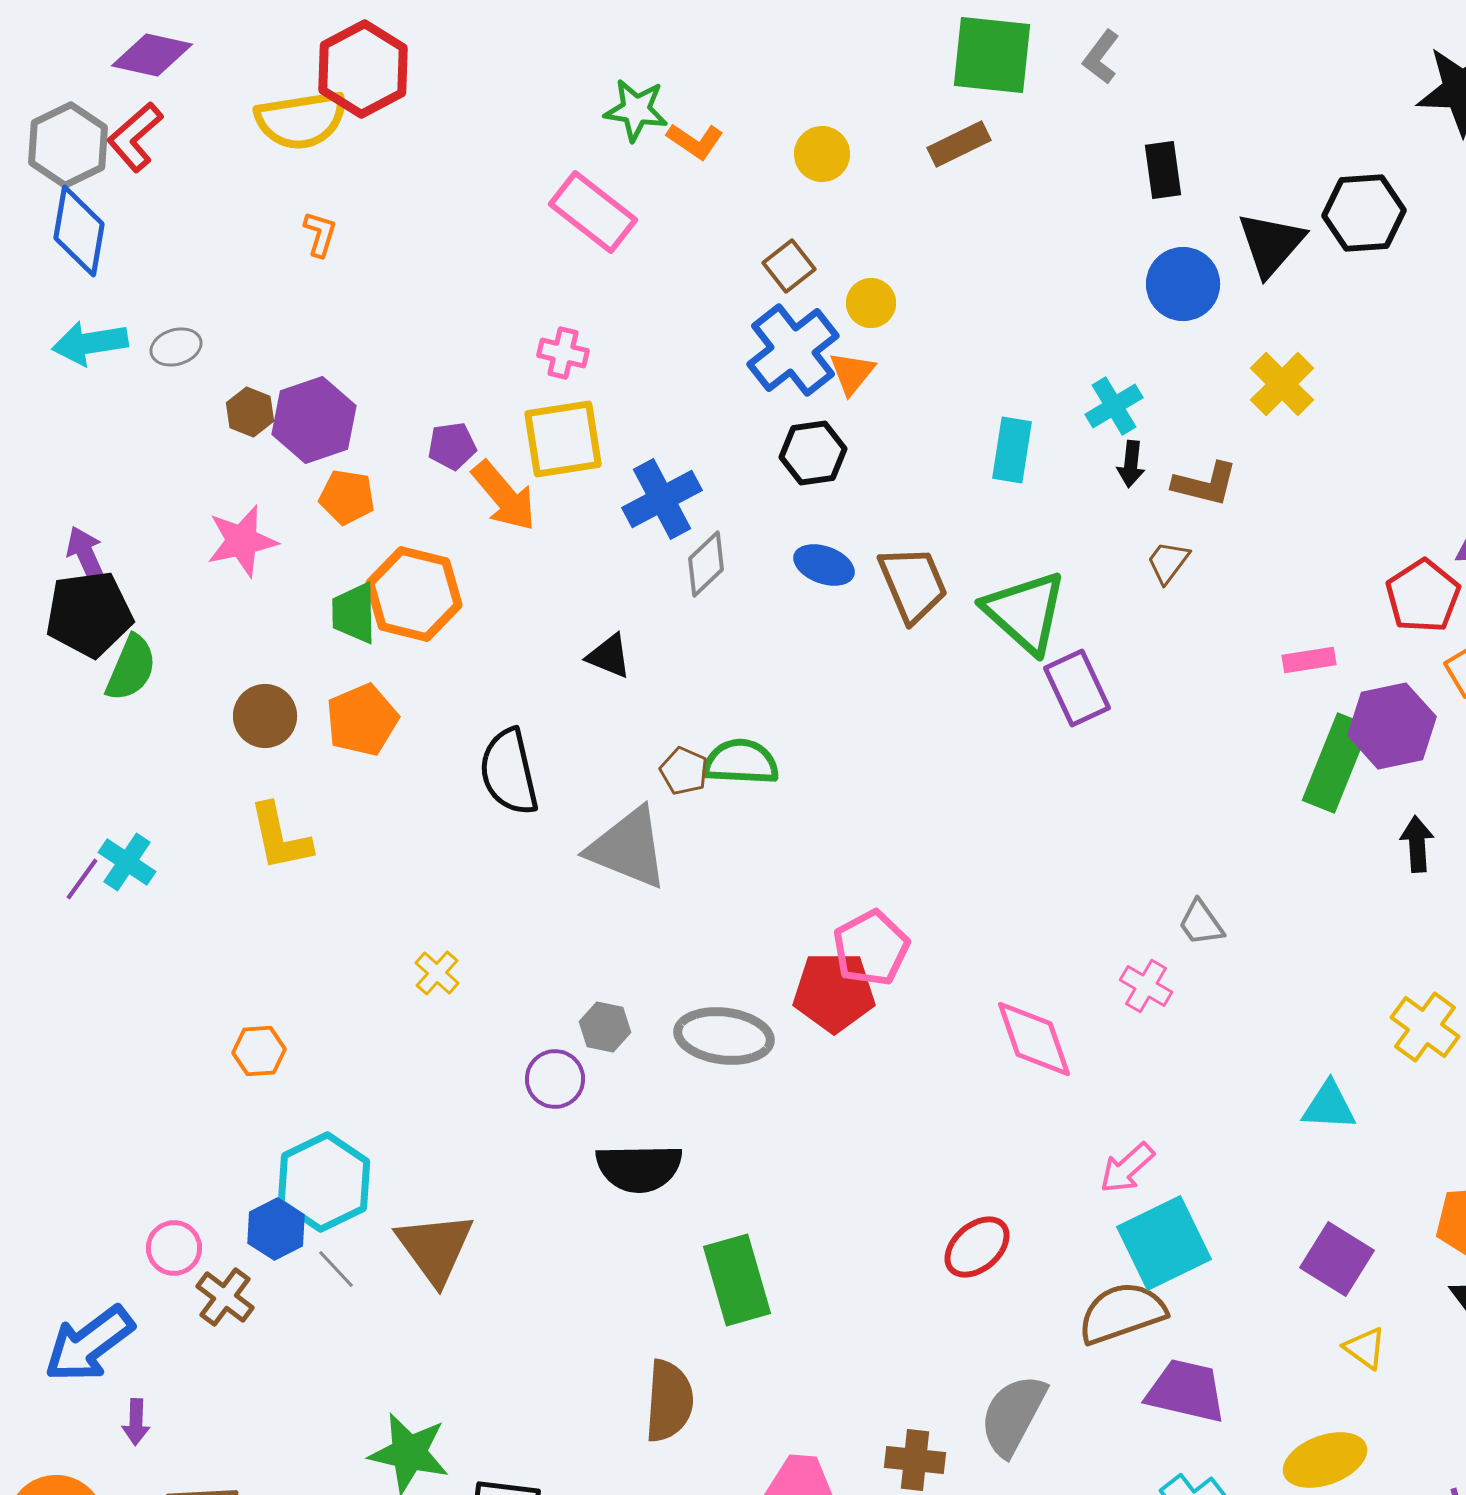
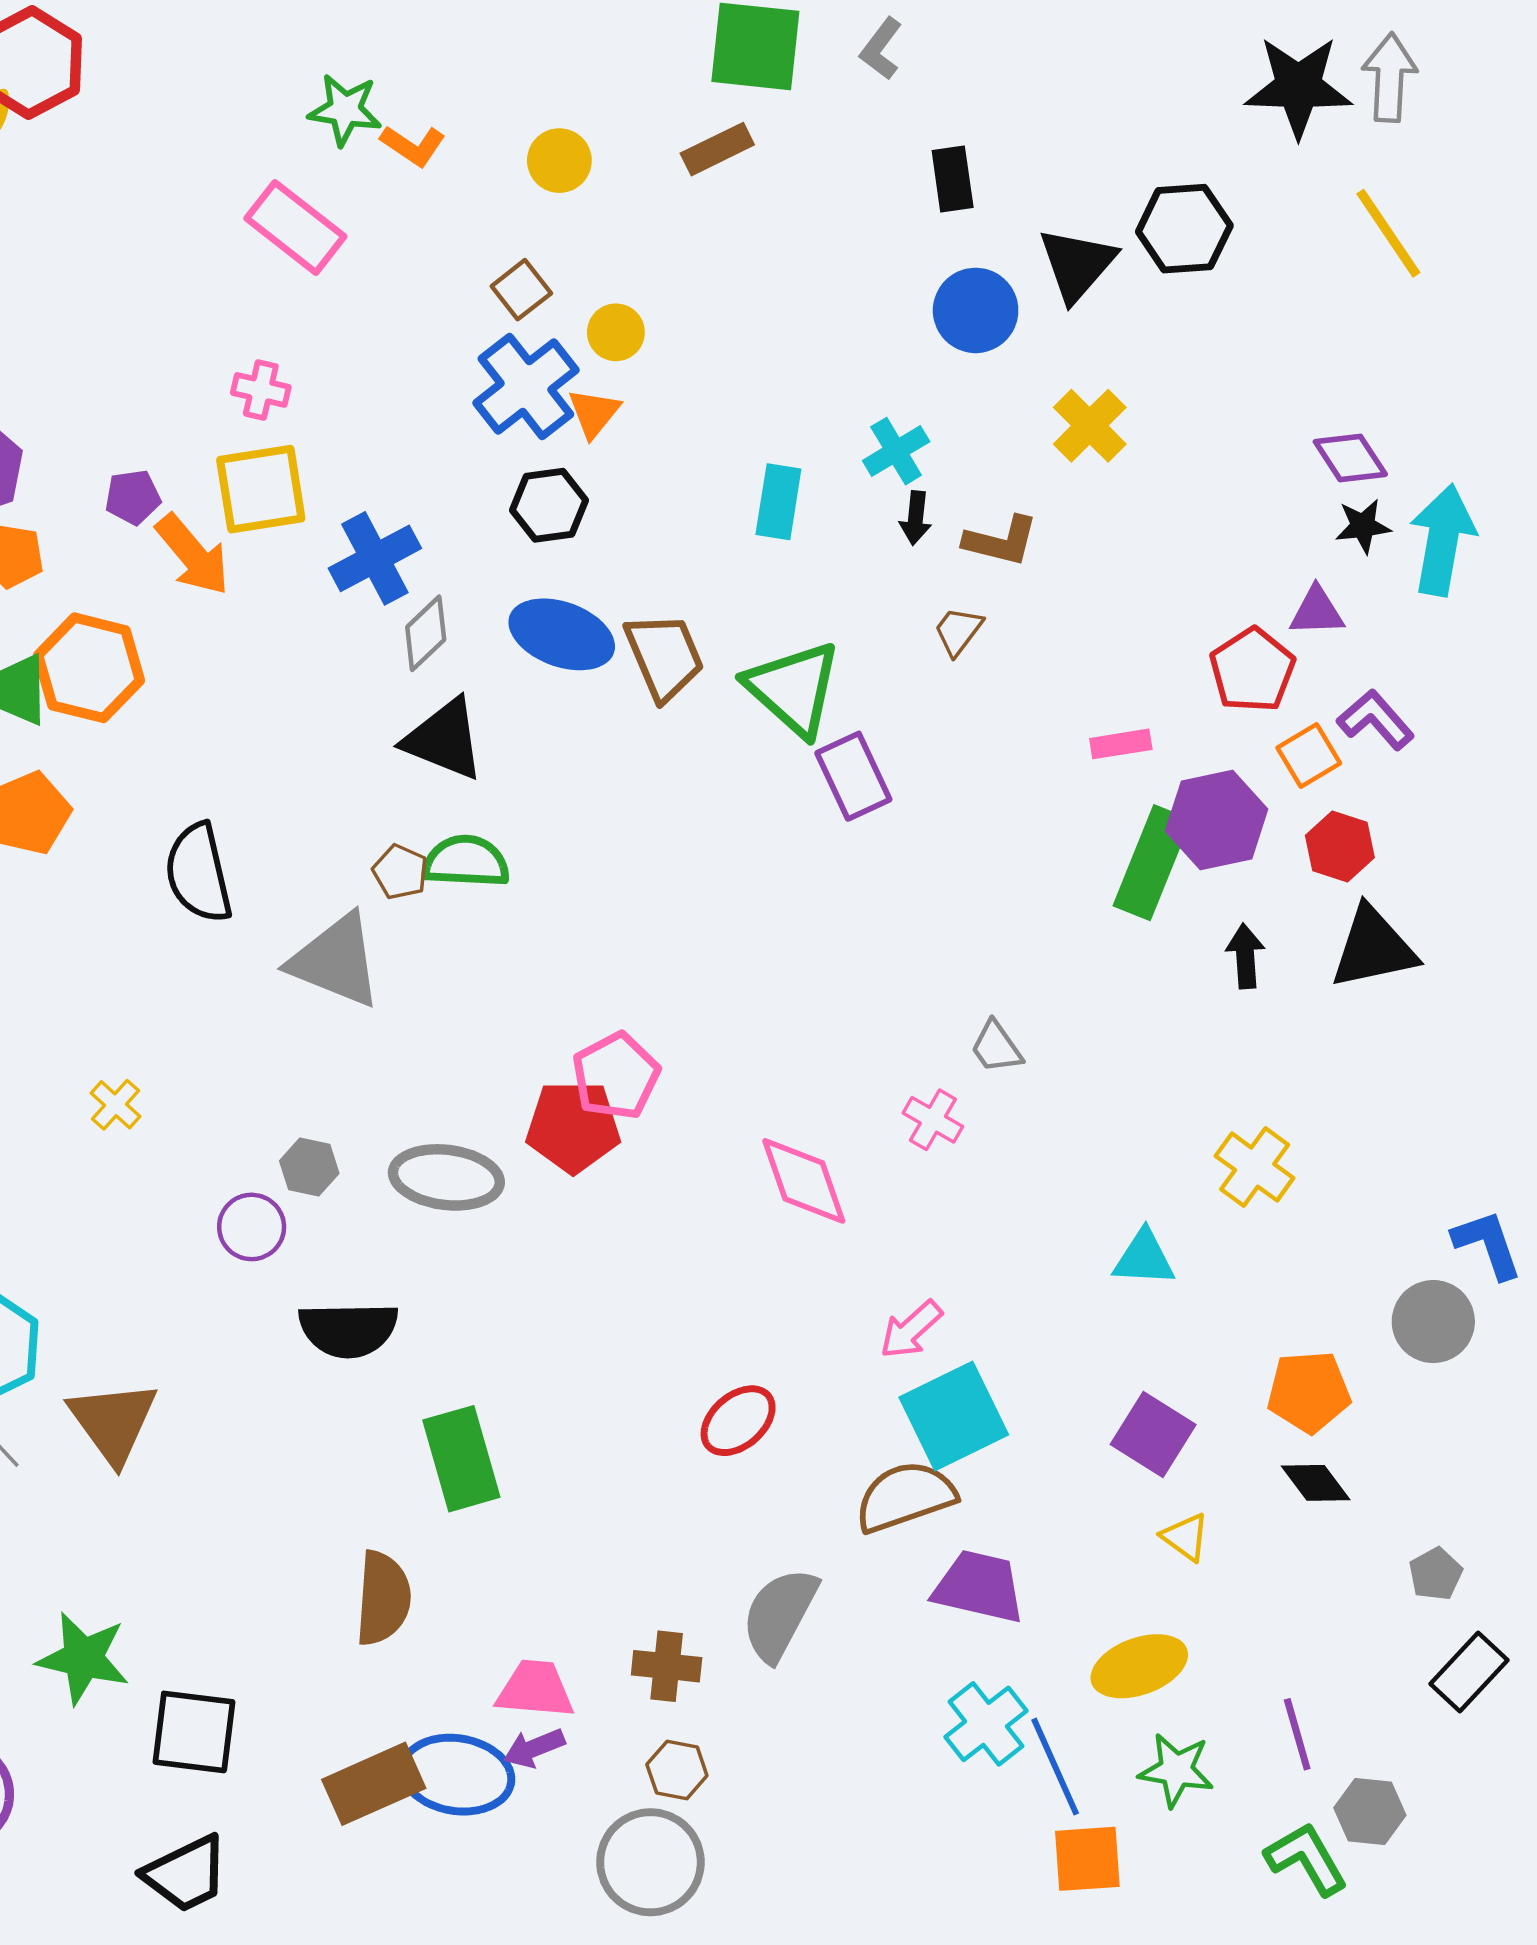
blue ellipse: (824, 565) -> (562, 634), size x1.5
black triangle: (609, 656) -> (444, 739), moved, size x1.6

